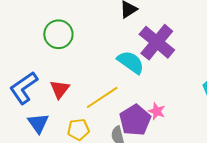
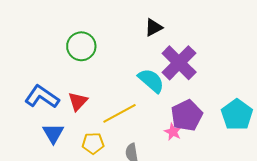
blue L-shape: (24, 88) -> (42, 97), turned 64
purple pentagon: (135, 120) -> (187, 115), moved

